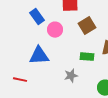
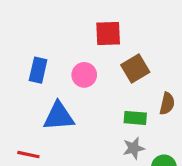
blue rectangle: (37, 17) -> (38, 70), moved, turned 49
gray star: (71, 76) -> (134, 148), moved

